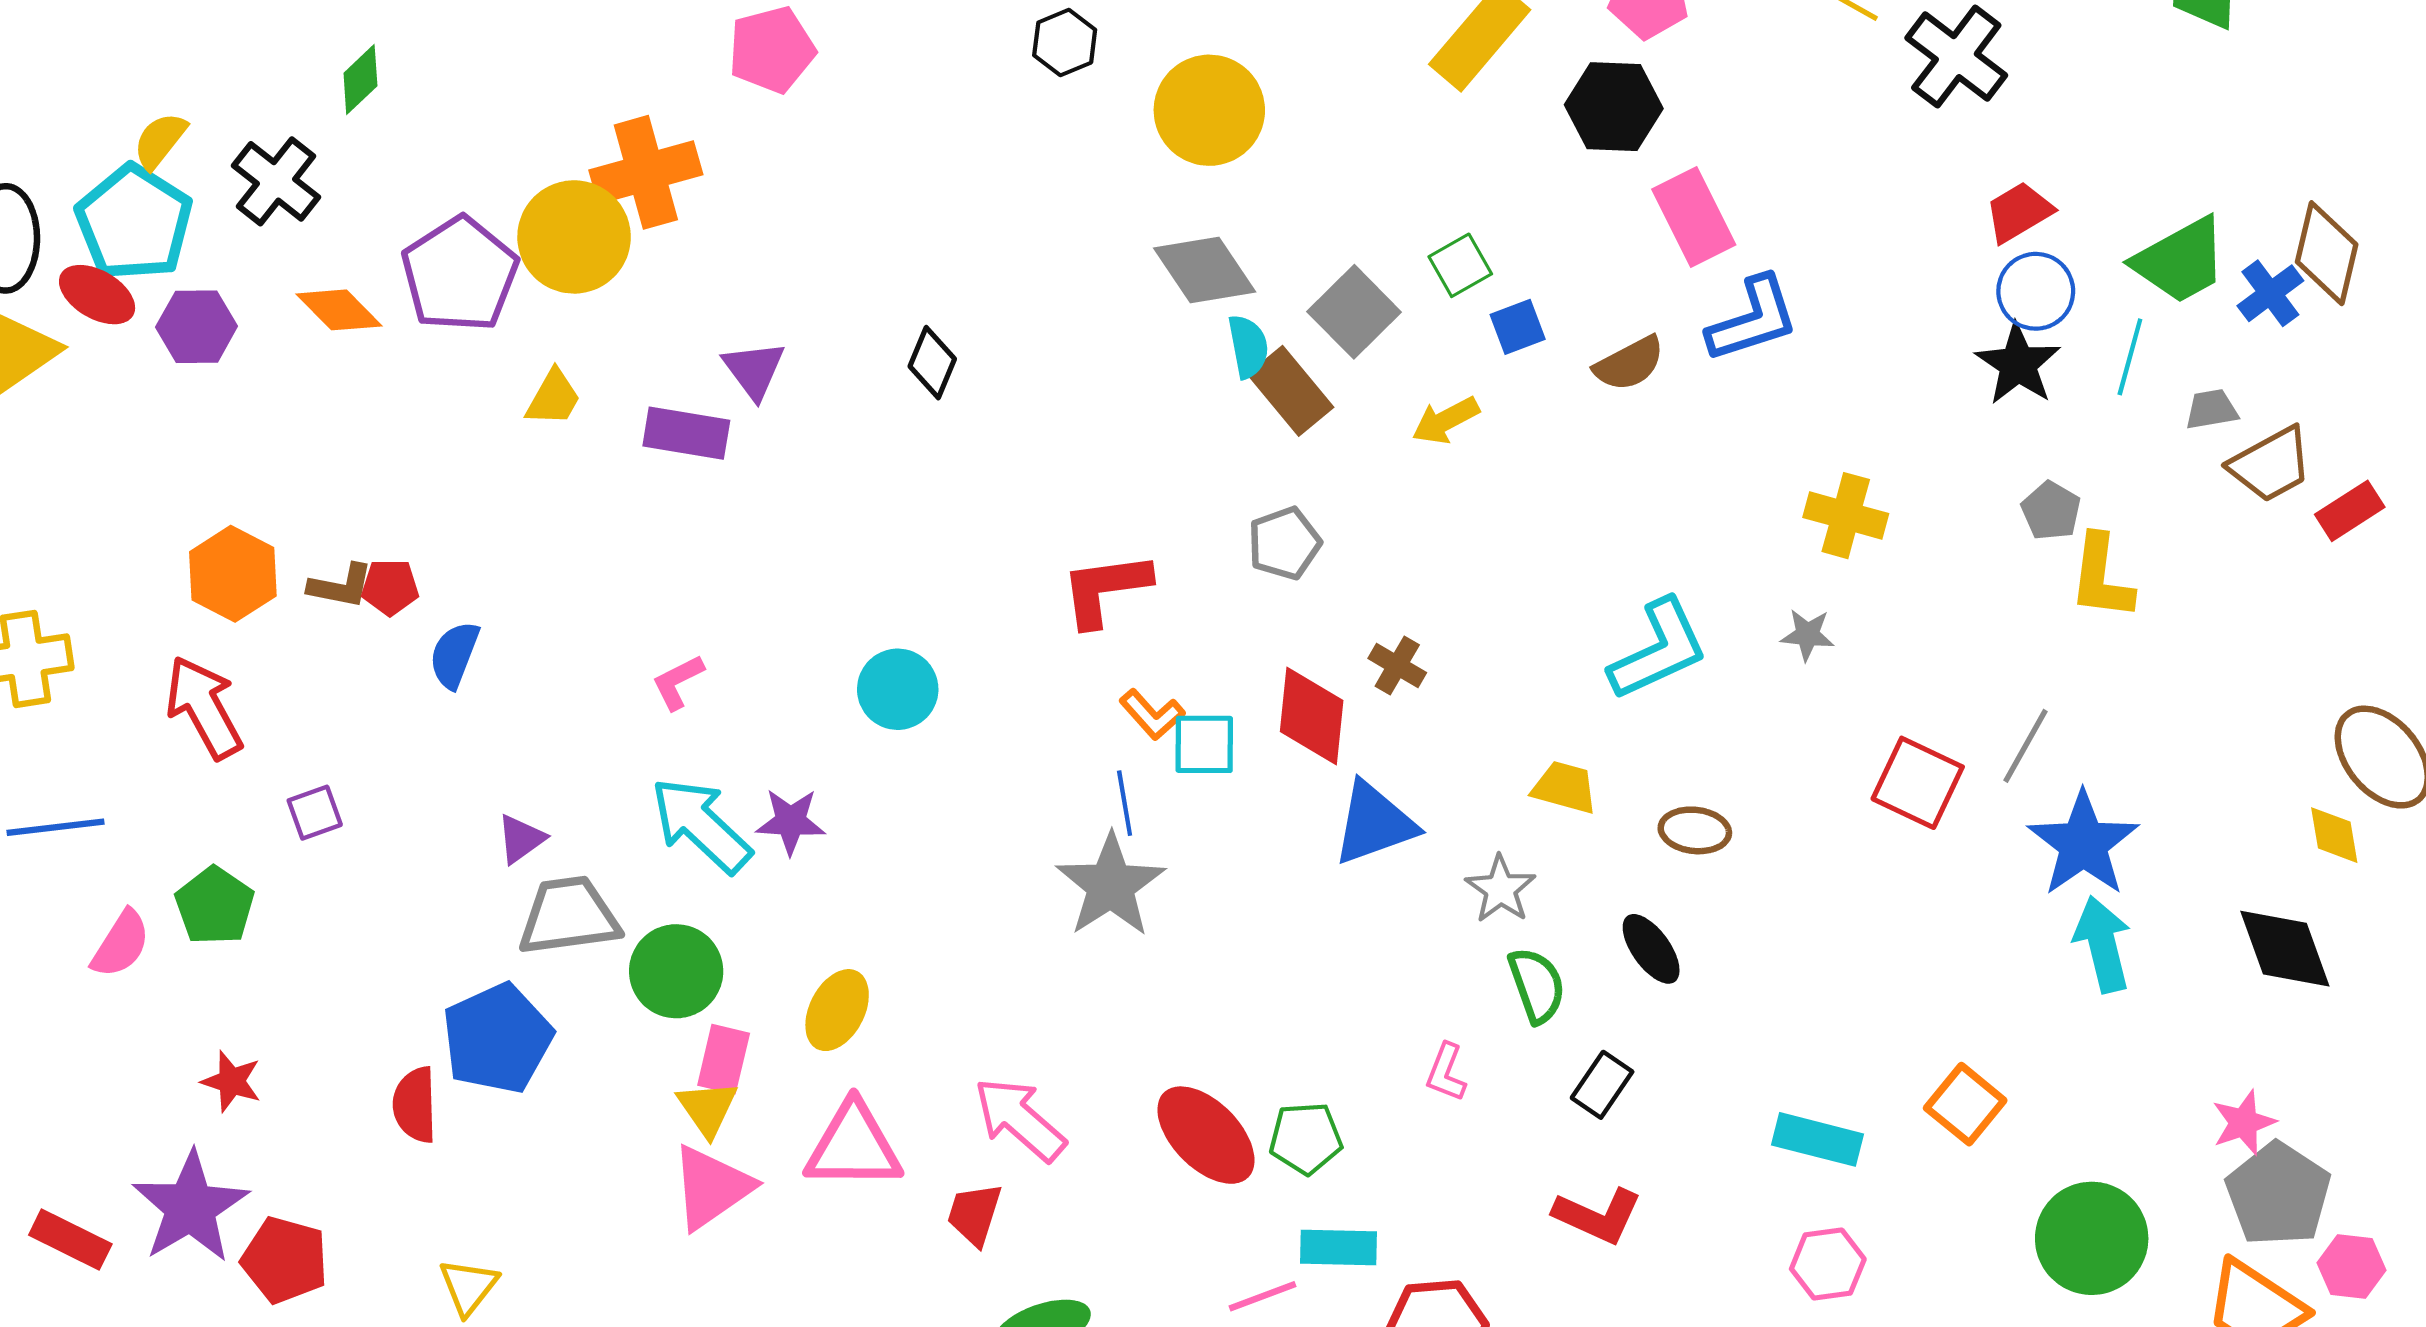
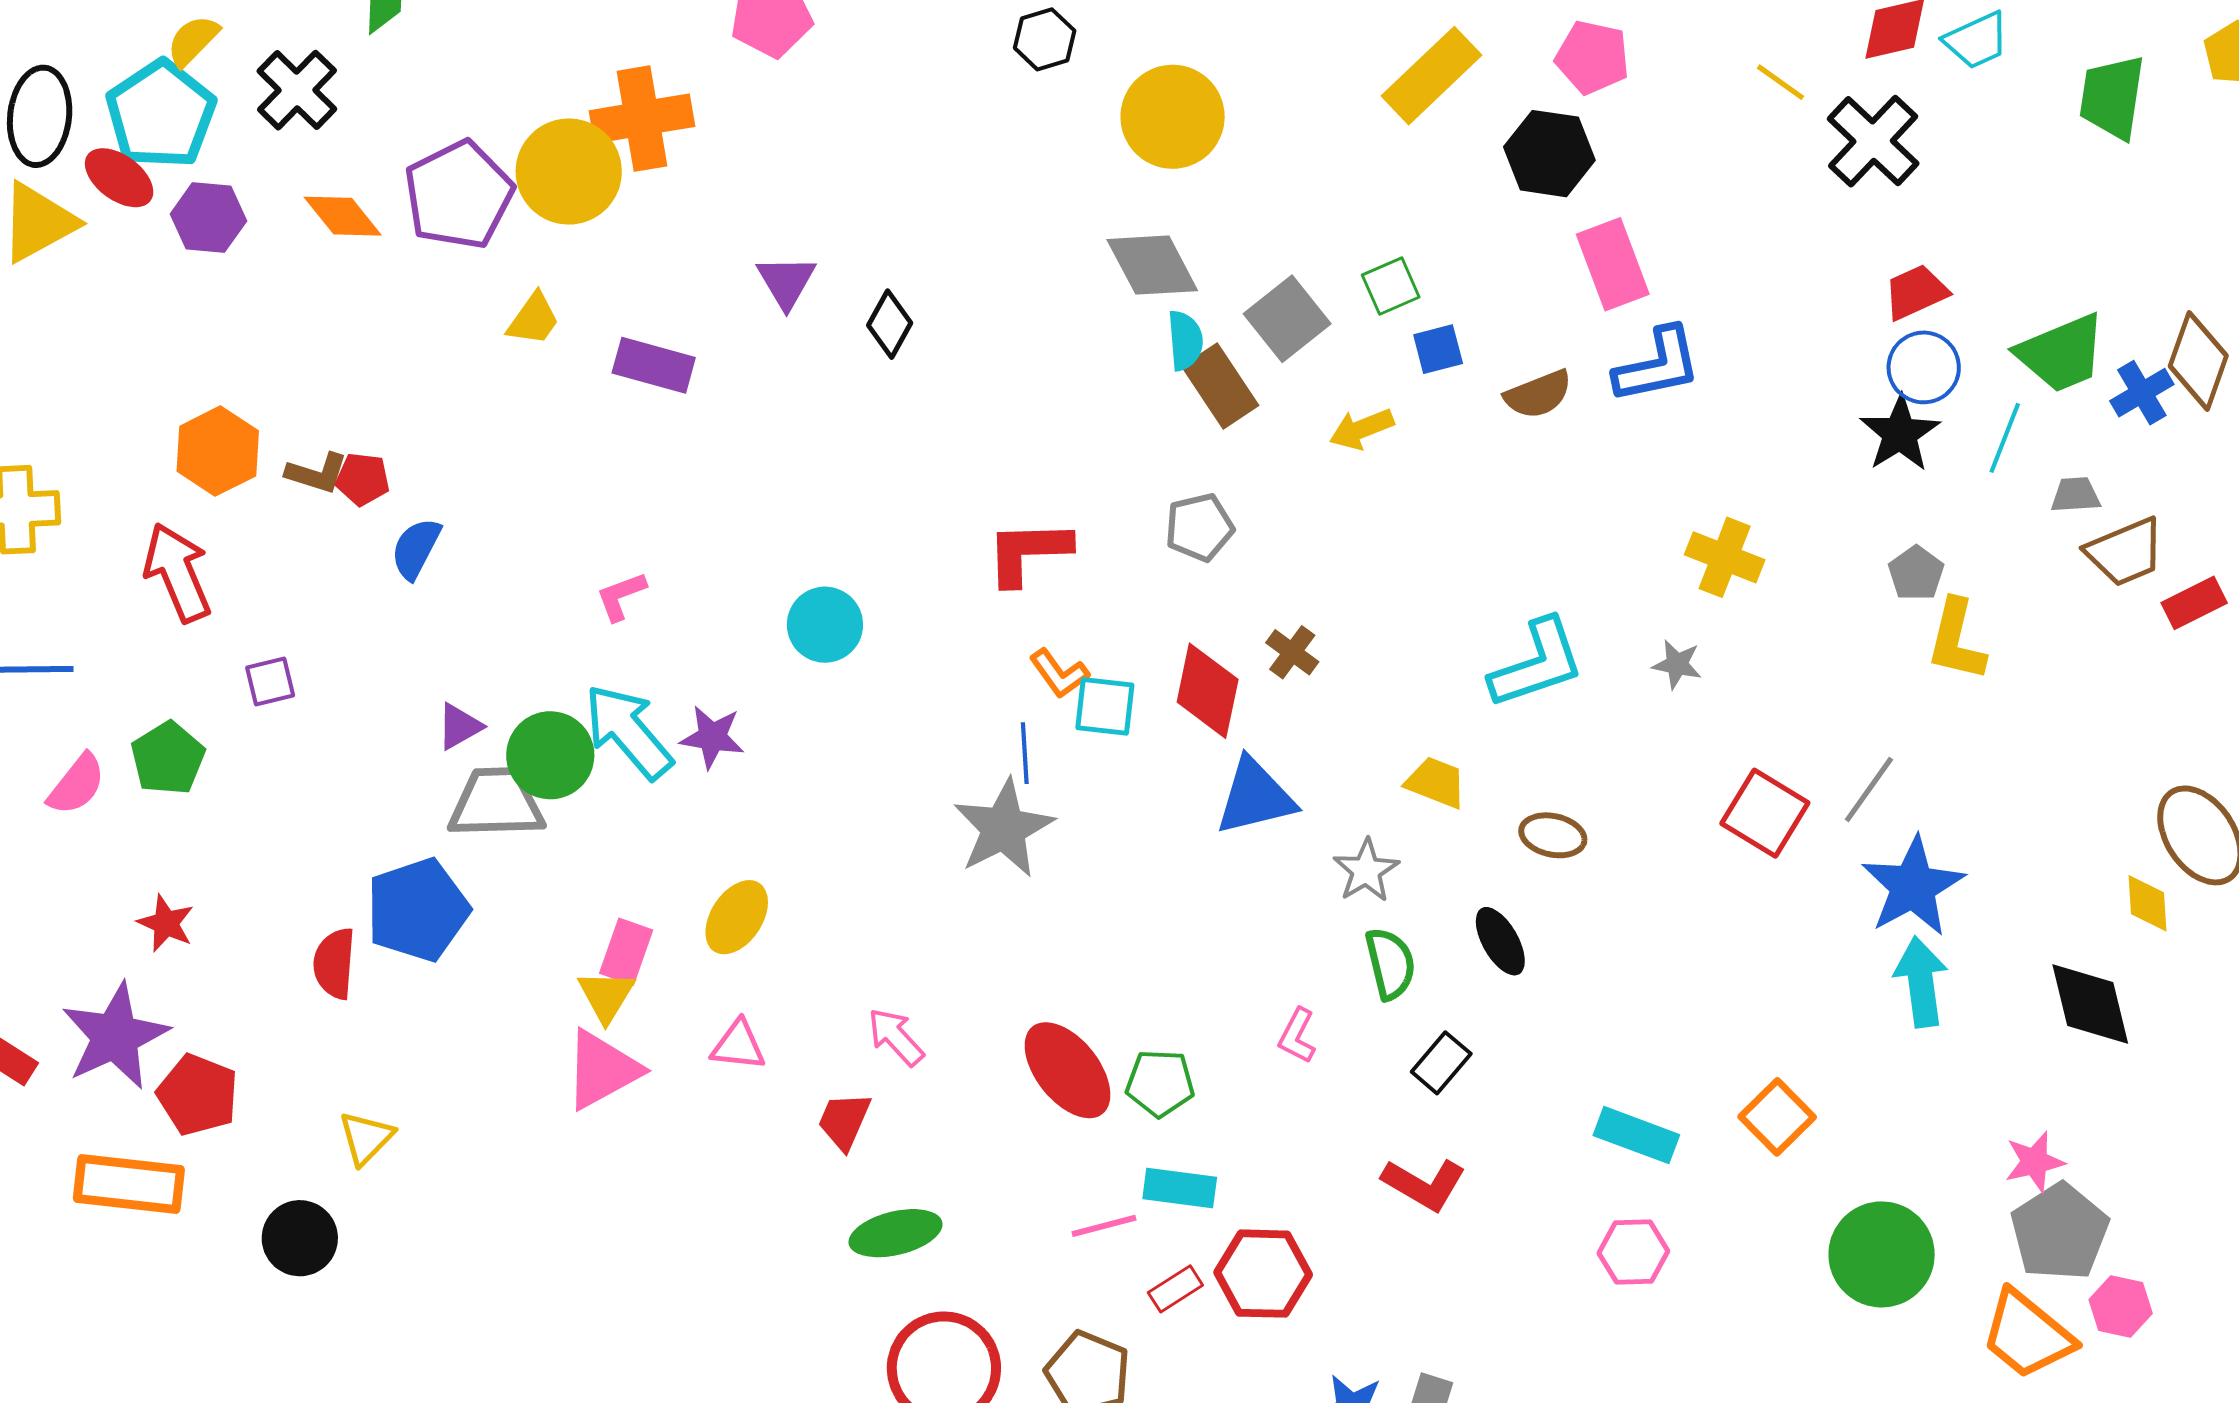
purple triangle: (754, 370) -> (786, 282), moved
green circle: (676, 971) -> (550, 755), moved
pink arrow: (1020, 1119) -> (896, 1037), size x0.7
pink triangle: (853, 1146) -> (738, 1045), size x0.6

